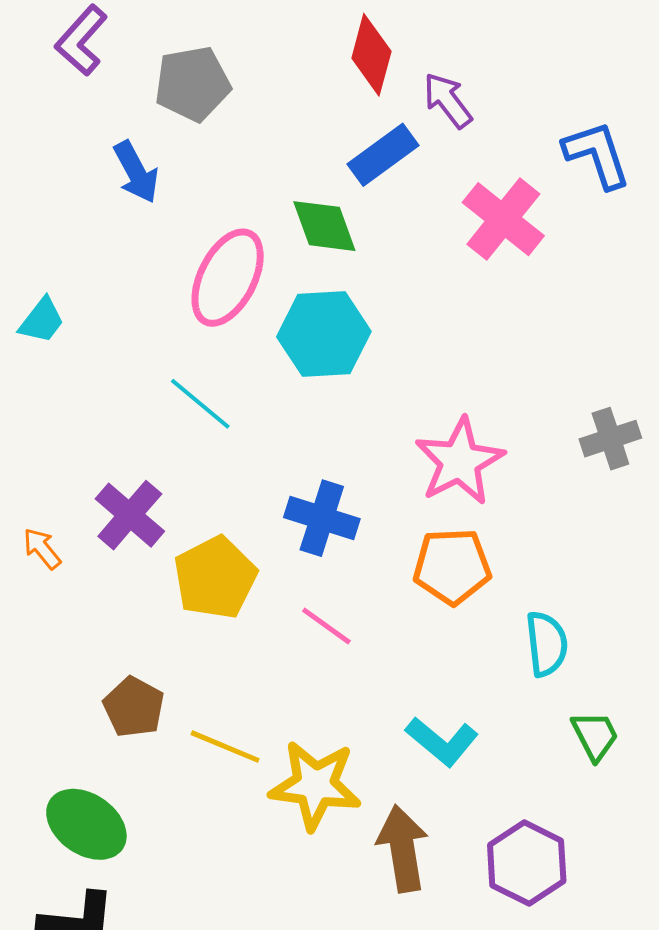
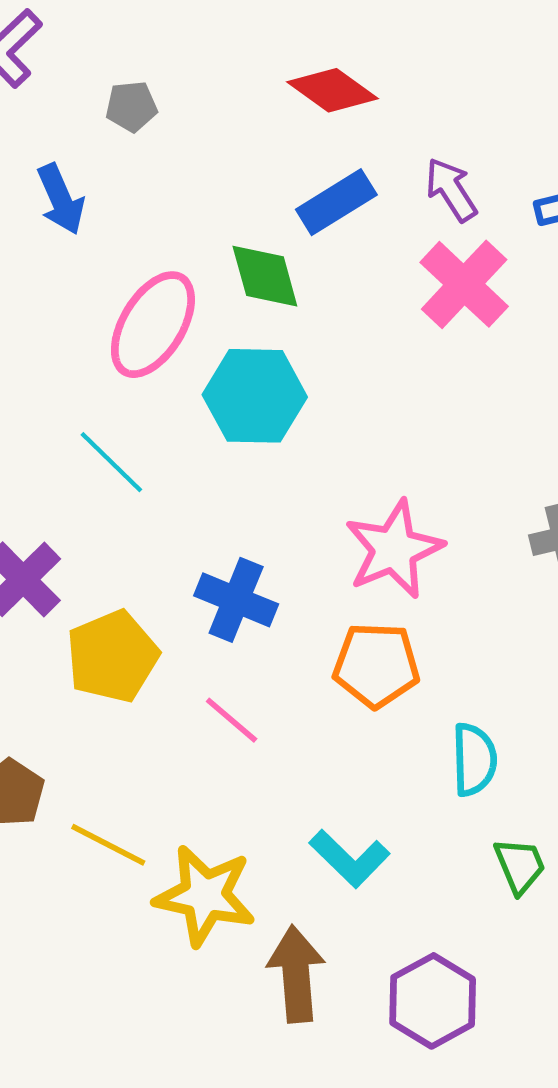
red diamond: (371, 55) -> (332, 90), turned -74
gray pentagon: (193, 84) -> (131, 106), size x0.6
purple arrow: (448, 100) -> (451, 190), moved

